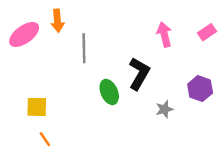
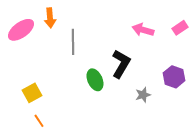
pink arrow: (164, 34) -> (143, 30), turned -60
yellow square: (37, 107) -> (32, 93), turned -30

